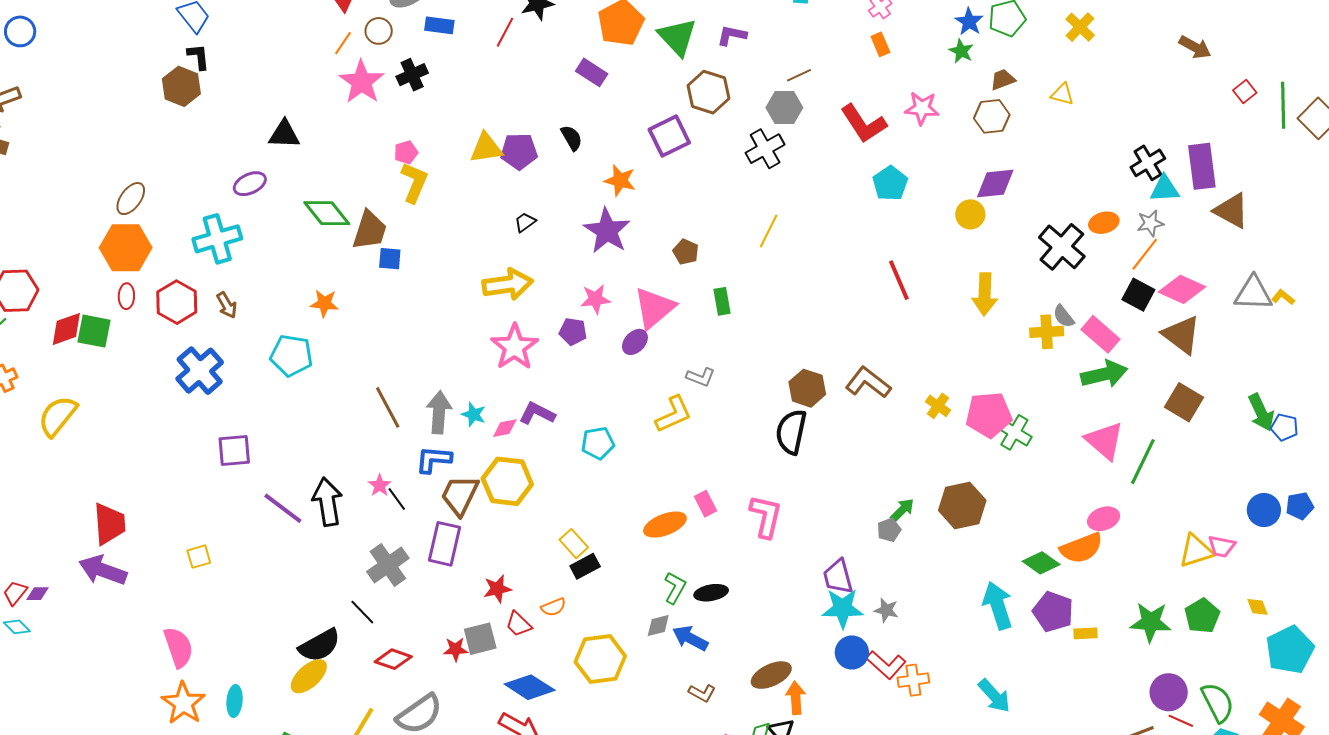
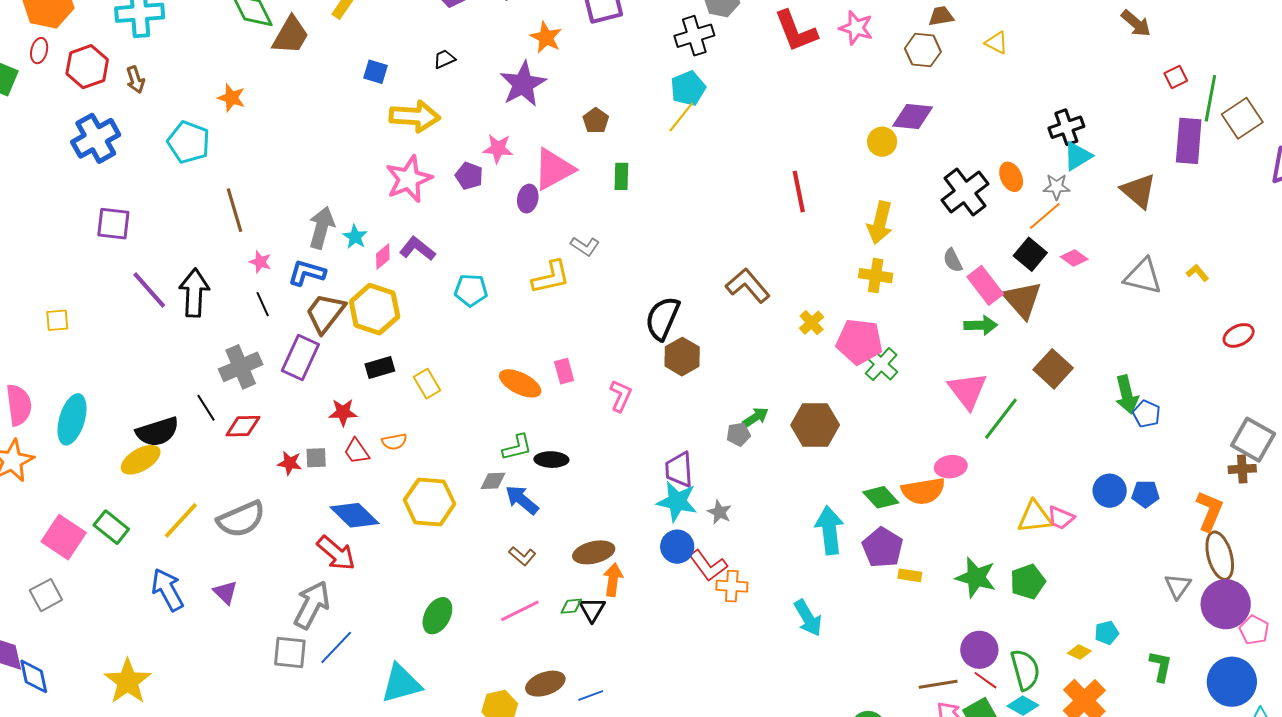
purple rectangle: (1202, 166) -> (1189, 141), moved
cyan pentagon: (890, 183) -> (688, 88), moved
cyan triangle: (1165, 189) -> (1078, 156), turned -40
orange ellipse: (1104, 223) -> (1011, 177), turned 68
blue square: (390, 259) -> (375, 72), moved
pink diamond: (1182, 289) -> (1074, 258), size x0.6
yellow L-shape: (1283, 297) -> (1197, 273), moved
yellow cross: (1047, 332) -> (876, 276), moved
brown triangle: (1181, 335) -> (1022, 300), moved
purple ellipse: (635, 342) -> (528, 199), turned -44
green arrow: (1104, 374) -> (981, 325), size x0.7
brown hexagon: (807, 388) -> (682, 357), moved
brown line: (388, 407) -> (234, 210), moved
pink diamond: (505, 428) -> (383, 257), turned -40
pink star: (380, 485) -> (260, 262), moved, turned -30
pink L-shape: (766, 516) -> (621, 396), size x0.7
orange ellipse: (665, 525) -> (520, 383), turned 36
black rectangle: (585, 566) -> (380, 368), moved
green L-shape: (675, 588) -> (517, 447), turned 36
yellow diamond: (1257, 607) -> (1079, 652), moved, turned -55
gray square: (480, 639) -> (316, 458), size x0.7
cyan pentagon: (1290, 650) -> (1107, 633), size x0.5
red diamond: (393, 659) -> (243, 426), moved, turned -33
cyan ellipse: (235, 701) -> (72, 419), moved, size x1.6

